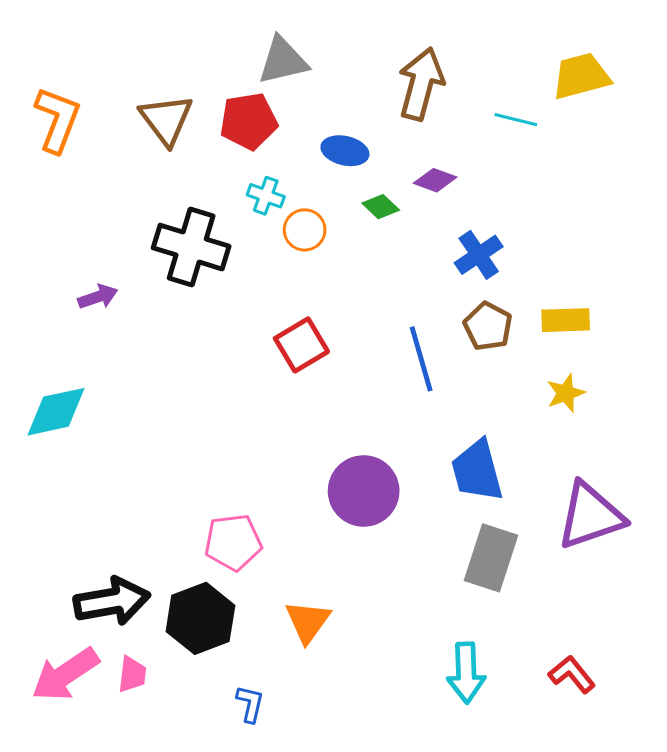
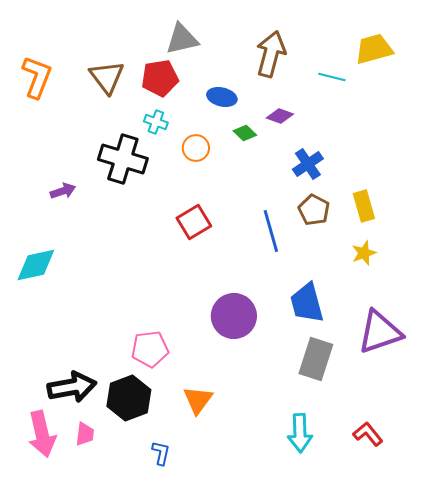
cyan cross: (266, 196) -> (156, 122), moved
yellow rectangle: (566, 320) -> (364, 206), turned 76
pink arrow: (65, 674) -> (42, 434), turned -69

